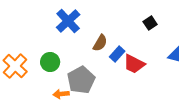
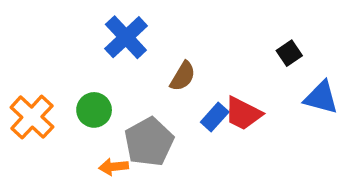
black square: (150, 23) -> (289, 53), moved
blue rectangle: (117, 54) -> (215, 117), moved

